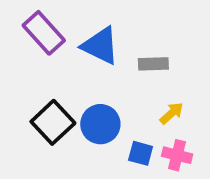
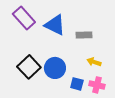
yellow arrow: (172, 113) -> (94, 62), turned -120

